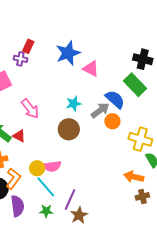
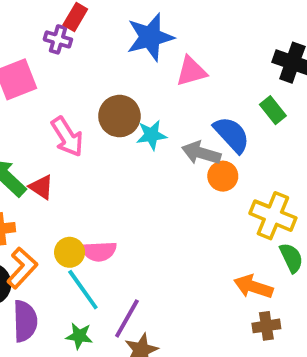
pink triangle: (91, 69) -> (191, 71), turned -48
green rectangle: (135, 85) -> (273, 110), size x0.6
gray arrow: (100, 110) -> (201, 153), turned -132
brown circle: (69, 129) -> (119, 116), moved

